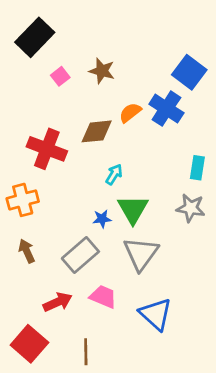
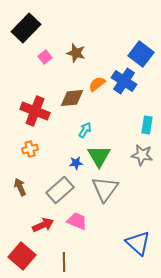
orange cross: (23, 200) -> (30, 149), moved, size x0.7
blue triangle: (156, 314) -> (138, 243), moved

